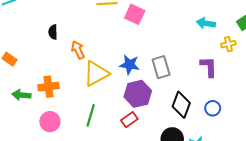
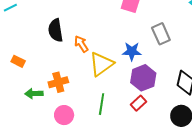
black semicircle: (53, 32) -> (56, 30), size x1.6
gray rectangle: (161, 67) -> (161, 34), moved

